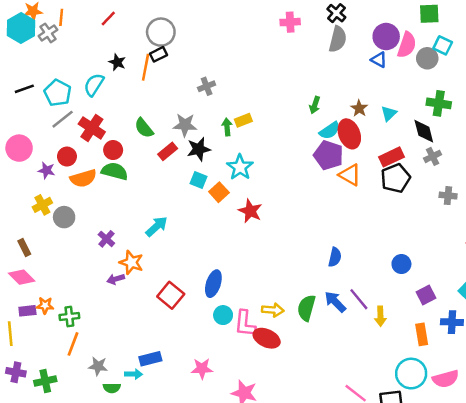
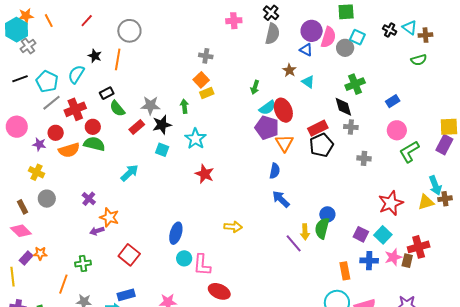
orange line: (61, 17) -> (49, 21), turned -32
gray cross: (48, 33) -> (28, 46), moved
black rectangle: (159, 54) -> (107, 93), moved
gray cross: (207, 86) -> (206, 56), moved, turned 32
green cross: (439, 103) -> (355, 84), turned -30
brown star: (359, 108) -> (289, 70), moved
cyan triangle: (389, 113) -> (308, 82), moved, turned -40
yellow rectangle: (243, 120) -> (207, 93), moved
red cross: (92, 128) -> (75, 109), turned 35
gray cross: (433, 156) -> (351, 127), turned 32
orange triangle: (350, 175) -> (284, 143), turned 30
orange square: (219, 192) -> (201, 80), moved
yellow cross: (42, 205) -> (36, 172), turned -35
gray circle: (64, 217) -> (47, 199), moved
cyan arrow: (157, 226) -> (130, 173), moved
blue semicircle: (335, 257) -> (275, 171), moved
red square: (171, 295) -> (129, 255), moved
purple square: (426, 295) -> (361, 234), moved, turned -35
blue arrow: (335, 302) -> (281, 199), moved
green semicircle: (306, 308) -> (322, 228), moved
yellow arrow: (273, 310) -> (233, 227), moved
purple rectangle: (27, 311) -> (26, 258), turned -40
green cross: (69, 316) -> (83, 264), moved
yellow arrow: (380, 316) -> (305, 232), moved
red ellipse: (267, 338) -> (219, 291), moved

